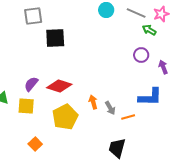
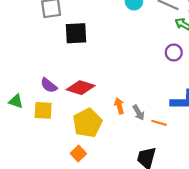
purple semicircle: (31, 84) -> (49, 85), turned -91
orange line: (128, 117) -> (159, 123), turned 32
orange square: (35, 144) -> (78, 154), moved

